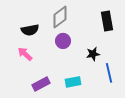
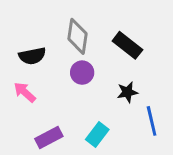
gray diamond: (60, 17) -> (78, 36), turned -45
black rectangle: (107, 21) -> (127, 45), moved, turned -42
cyan rectangle: (73, 82) -> (97, 135), turned -42

